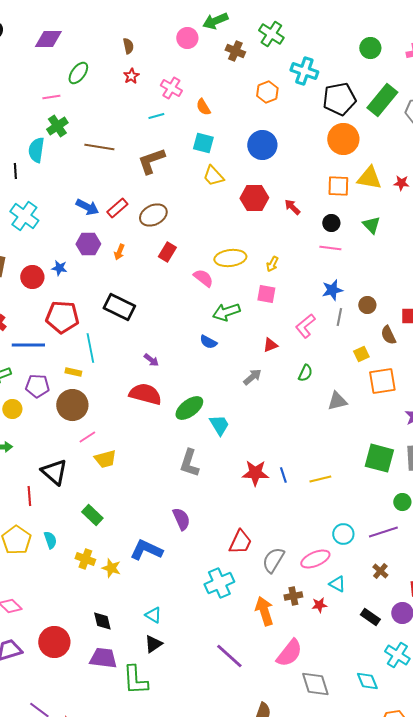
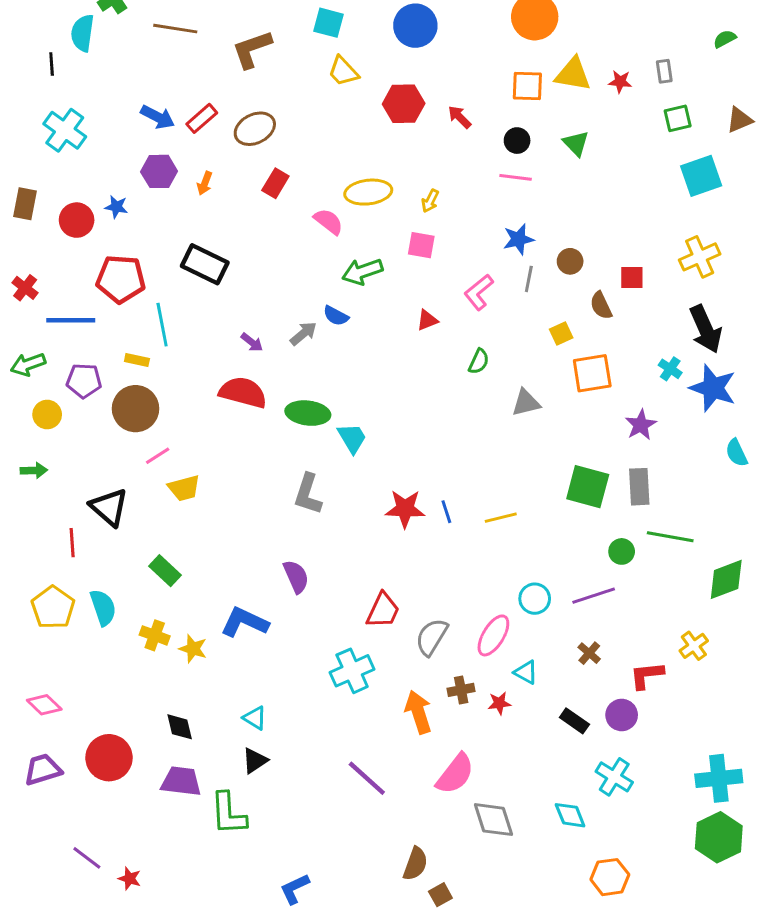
gray arrow: (252, 377) -> (303, 333), moved
green ellipse: (189, 408) -> (308, 413), turned 44
cyan semicircle: (50, 540) -> (103, 607), size x1.4
pink ellipse: (315, 559) -> (493, 635), turned -36

